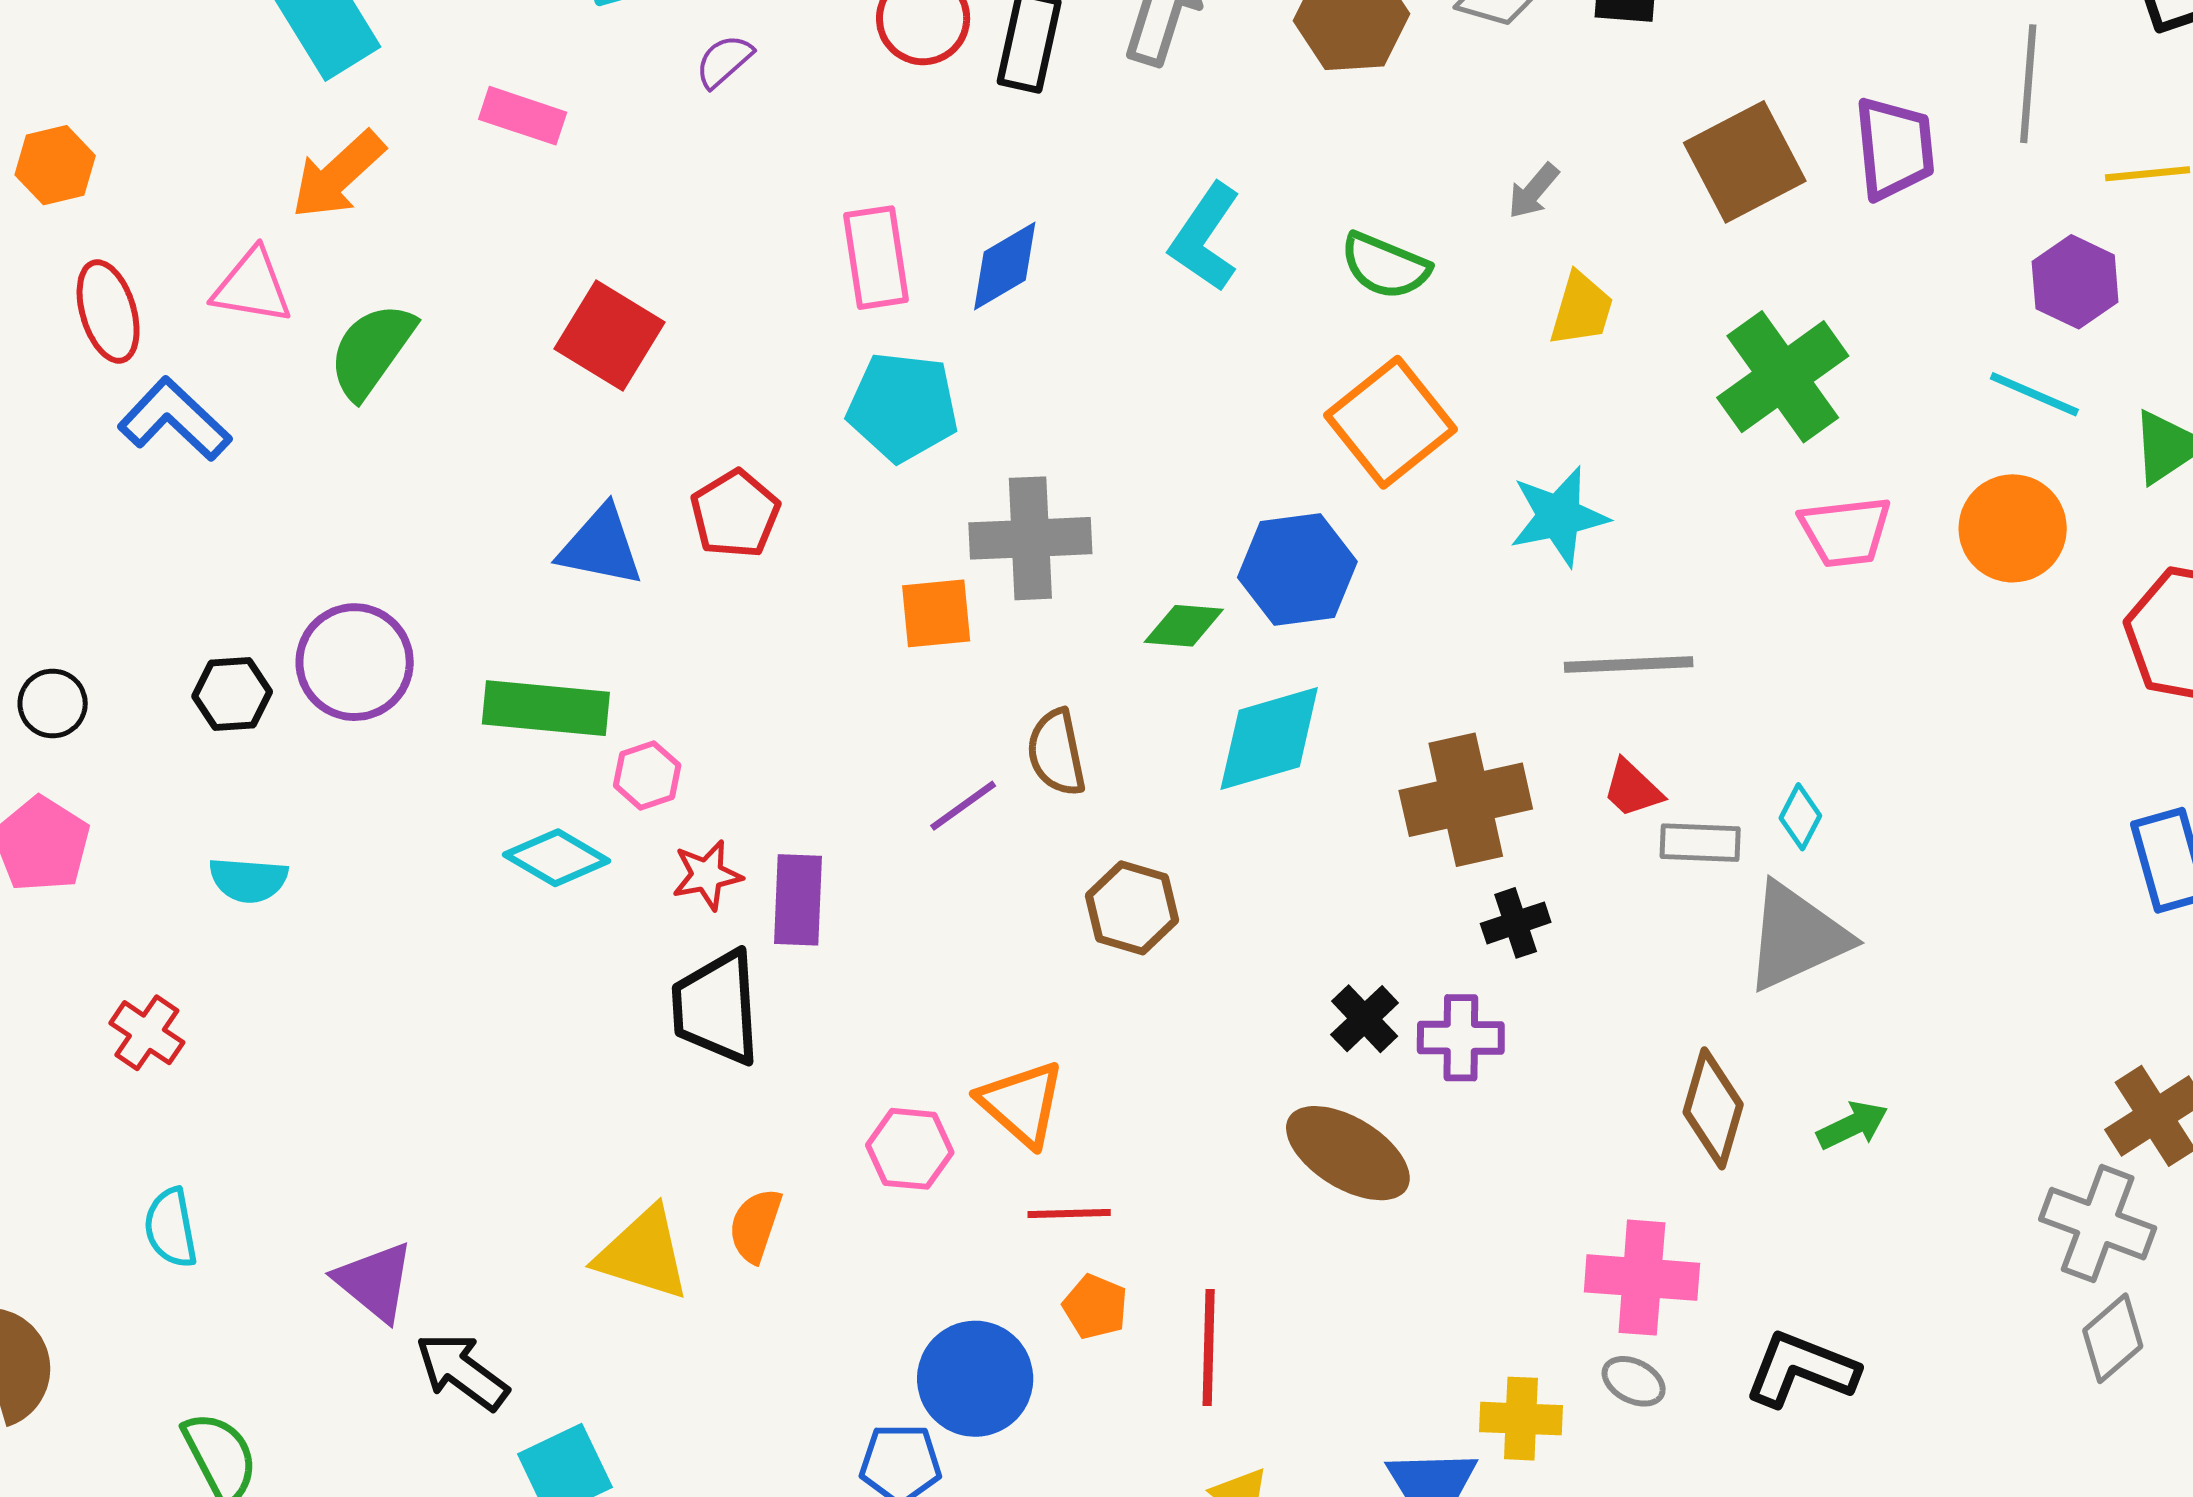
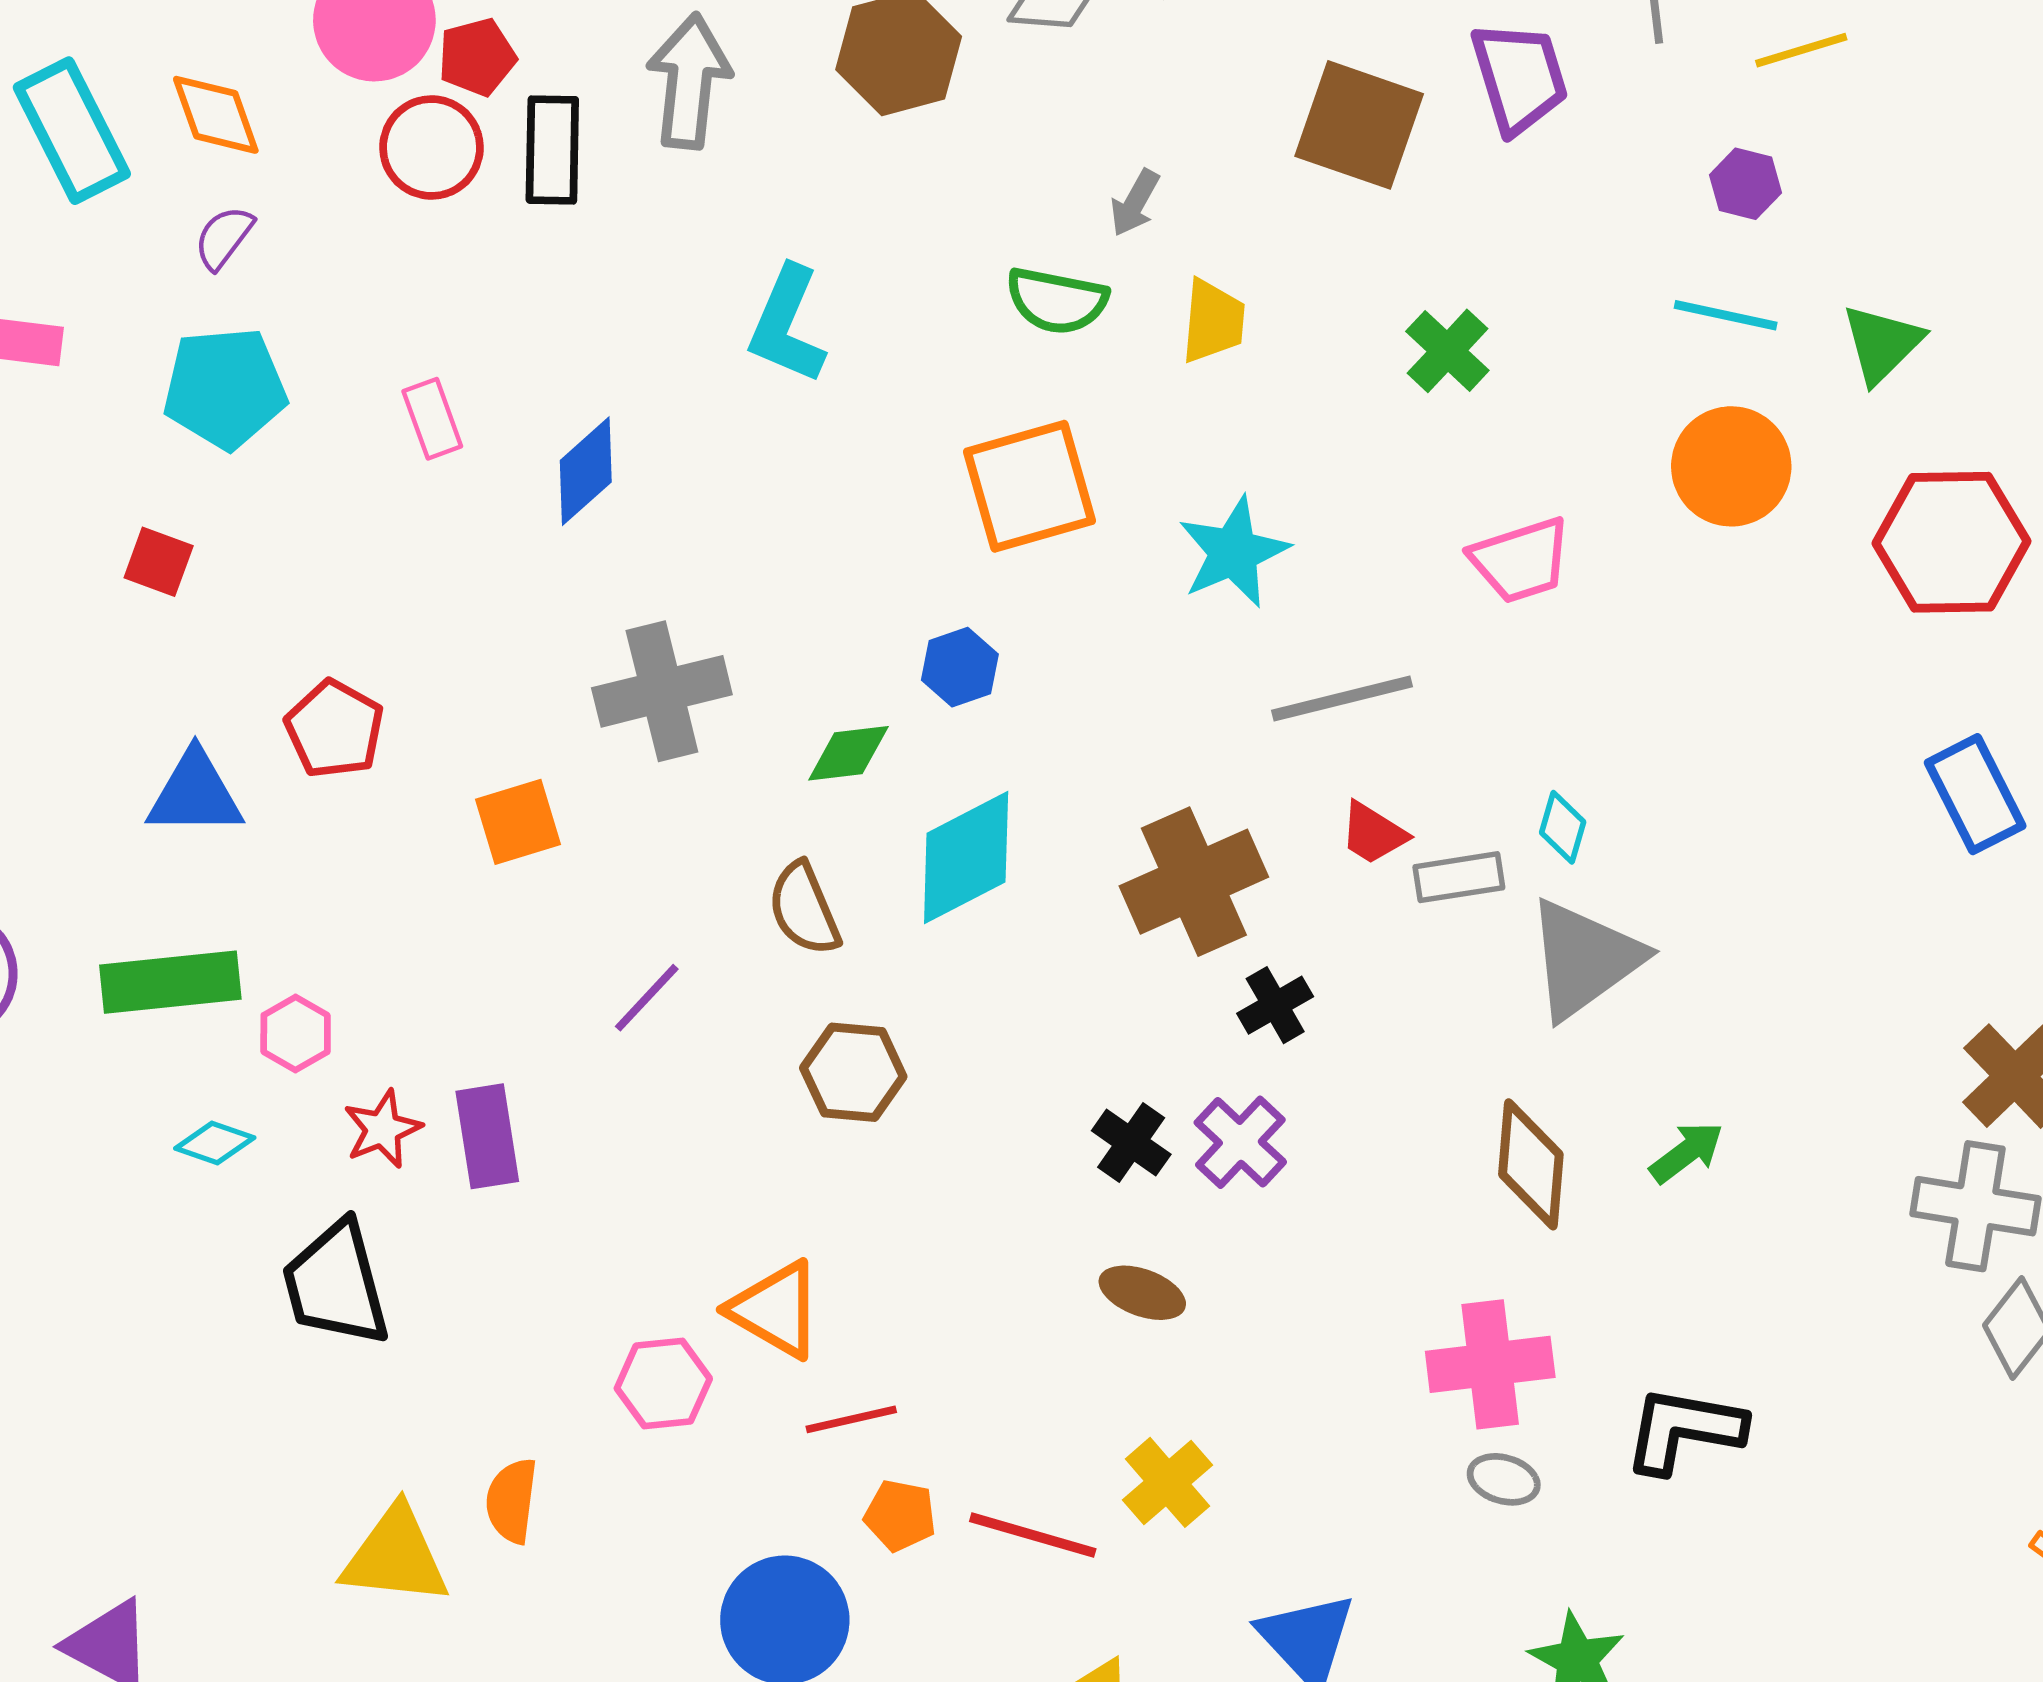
brown square: (1745, 162) -> (1359, 125), turned -32
pink rectangle: (876, 258) -> (432, 419), size x0.7
blue diamond: (1005, 266) -> (586, 471), moved
green semicircle: (1385, 266) -> (1057, 301), moved
purple hexagon: (2075, 282) -> (1746, 184), size x0.7
red square: (609, 335) -> (159, 562), size x0.6
green cross: (1783, 377) -> (1447, 351), size x0.6
cyan pentagon: (903, 407) -> (225, 388), moved
orange square: (1391, 422) -> (1030, 486), turned 34
pink trapezoid: (1845, 531) -> (1521, 560), moved
blue hexagon: (1297, 570) -> (960, 667), size x0.6
orange square: (936, 613) -> (518, 822), moved
brown semicircle: (1056, 753) -> (804, 909), moved
cyan diamond: (557, 858) -> (215, 1143), size x0.7
black trapezoid: (716, 1008) -> (336, 1284), moved
purple cross: (1461, 1038) -> (1240, 1142), turned -36
brown ellipse: (1348, 1153) -> (1142, 1293), size x0.6
red line: (1209, 1347) -> (1033, 1535), turned -64
yellow cross: (1521, 1419) -> (1167, 1482), moved, turned -32

